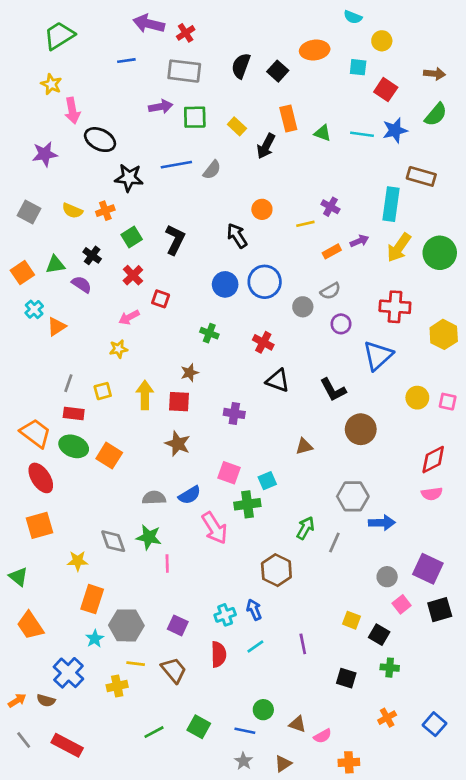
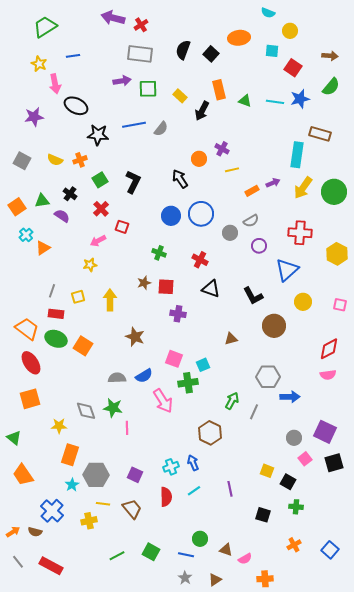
blue line: (126, 61) -> (73, 56), moved
purple cross: (330, 207) -> (222, 149), moved
yellow circle: (417, 398) -> (303, 302), moved
red square: (179, 402) -> (166, 287), moved

